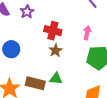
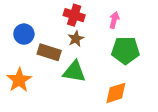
green triangle: (56, 79) -> (74, 72), size x1.5
brown rectangle: (35, 83) -> (49, 52), moved

